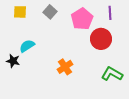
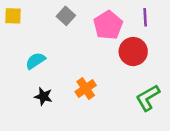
yellow square: (20, 12) -> (13, 16), moved
black star: (13, 61) -> (43, 96), moved
green L-shape: (112, 74) -> (148, 98), turned -60

